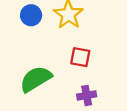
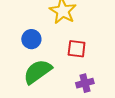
blue circle: (31, 15) -> (31, 39), moved

